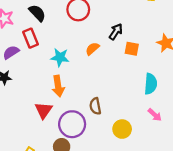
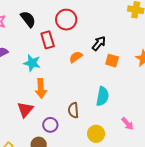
red rectangle: (31, 38) -> (48, 40), moved
cyan star: (60, 57) -> (32, 63), moved
cyan semicircle: (151, 84) -> (102, 96), moved
purple circle: (72, 124) -> (50, 125), size x0.6

